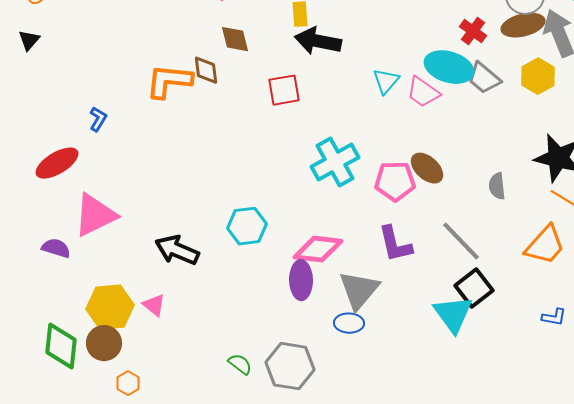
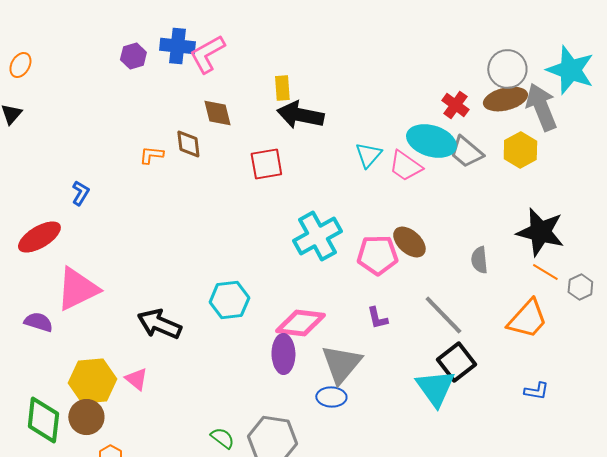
orange L-shape: (169, 81) -> (151, 155), size x0.5
purple L-shape: (395, 244) -> (377, 318), size x0.6

